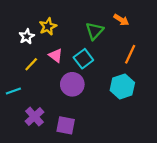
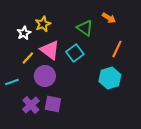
green triangle: (95, 31) -> (85, 28), turned -36
pink triangle: (56, 55) -> (50, 50), size x1.5
purple circle: (72, 84) -> (45, 76), moved
purple square: (66, 125) -> (53, 104), moved

